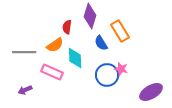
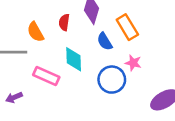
orange semicircle: (55, 45) -> (35, 32), moved, turned 96
pink star: (121, 69) -> (133, 63), moved

